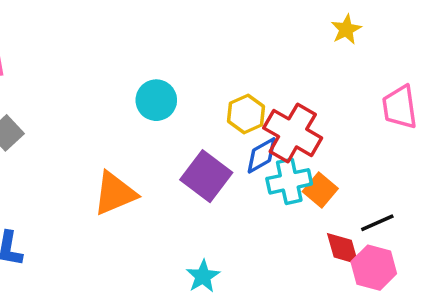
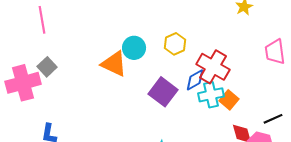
yellow hexagon: (246, 114) -> (175, 44), moved
orange triangle: (115, 193) -> (114, 64), moved, turned 48
black line: (377, 223) -> (273, 119), moved

